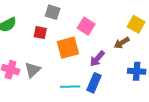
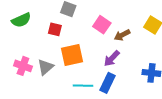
brown arrow: (122, 43) -> (122, 35), moved
orange square: (68, 48) -> (72, 55), moved

